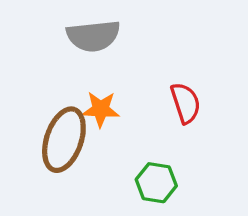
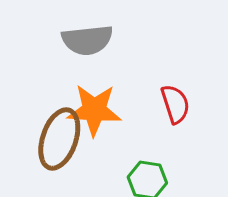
orange star: (101, 109) -> (94, 110), size x1.5

